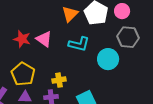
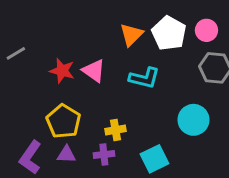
cyan circle: (108, 59) -> (193, 120), moved

